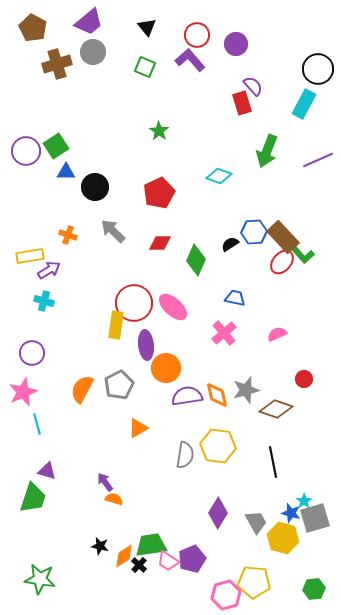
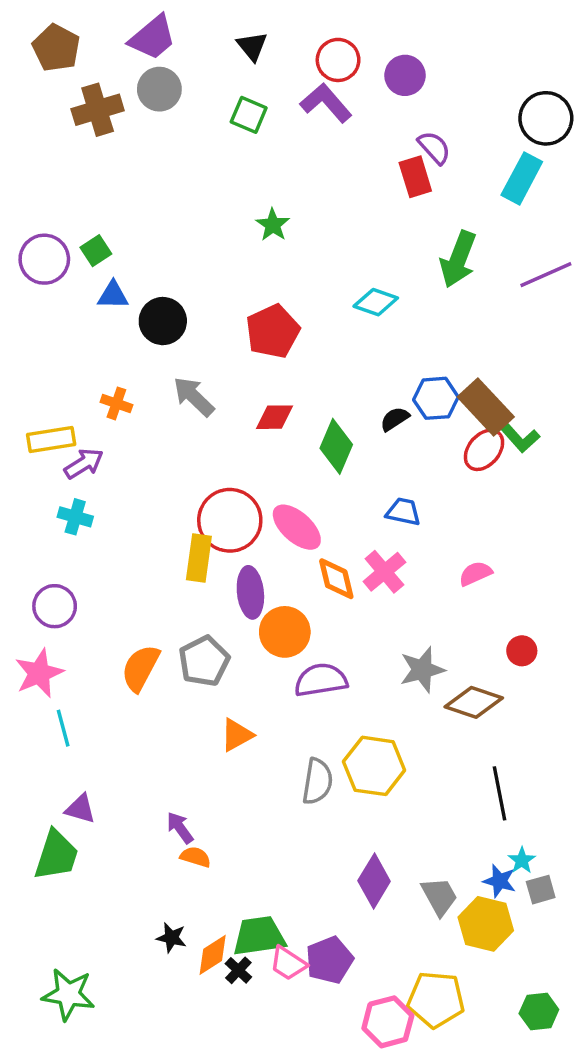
green square: (56, 146) -> (96, 251), size x0.7
orange diamond: (217, 395) -> (336, 579), moved
black line: (273, 462) -> (499, 793), moved
gray square: (315, 518) -> (541, 890), size x0.6

